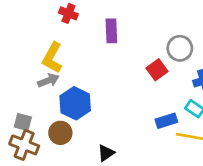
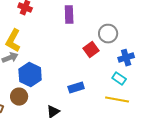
purple rectangle: (111, 31) -> (69, 15), moved
blue rectangle: (166, 121) -> (76, 88), moved

